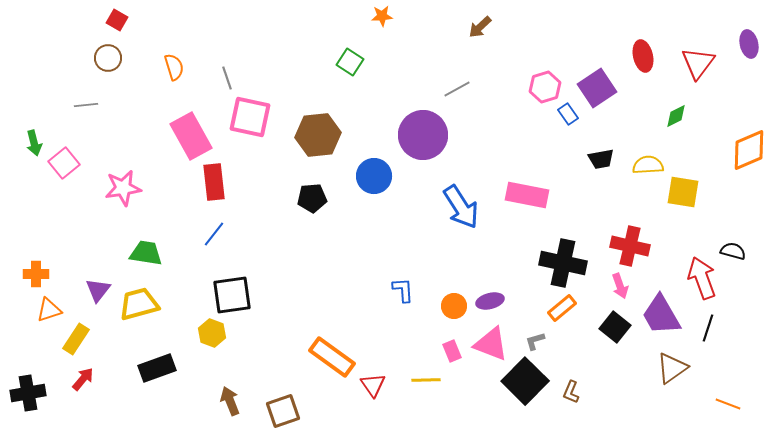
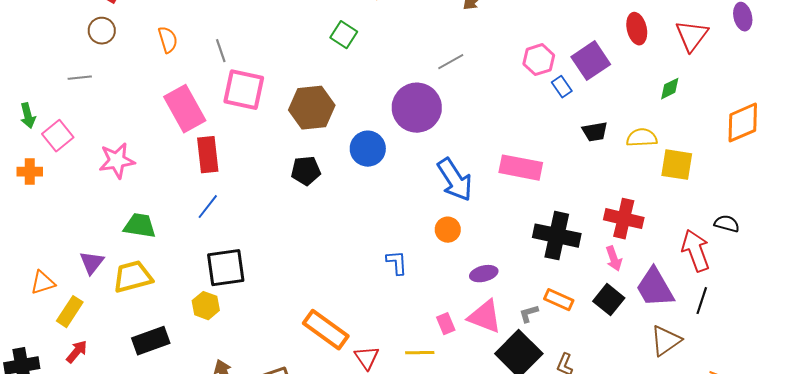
orange cross: (36, 274) -> (30, 172), moved
orange circle: (454, 306) -> (448, 230), moved
orange rectangle: (562, 308) -> (559, 300), moved, turned 64

